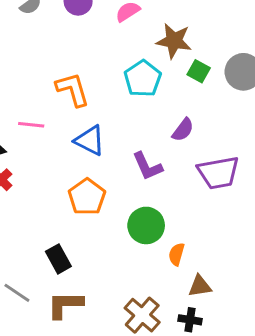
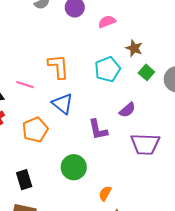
brown star: (174, 41) -> (134, 48), size x0.7
orange pentagon: (87, 197) -> (35, 130), moved
green circle: (146, 225) -> (74, 167), moved

